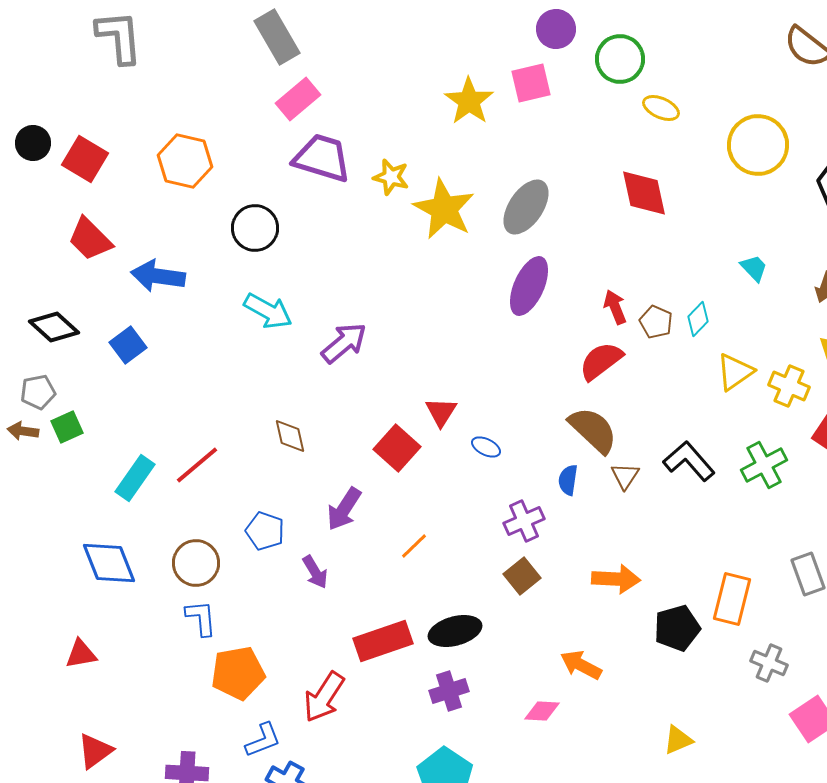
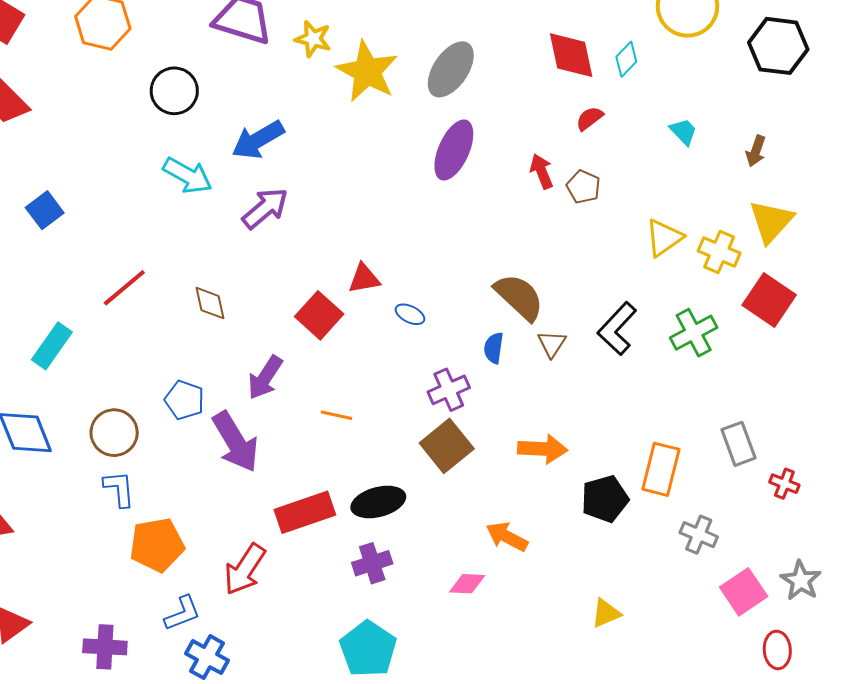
blue arrow: (158, 276) -> (258, 140), moved, turned -38
cyan diamond: (698, 319) -> (626, 59), moved
red semicircle: (601, 361) -> (590, 118), moved, size x0.6
red triangle: (441, 412) -> (364, 279), turned 48
black L-shape: (689, 461) -> (617, 329), turned -96
red line: (197, 465) -> (124, 288), moved
orange line: (414, 546) -> (337, 415), turned 56
purple arrow: (315, 572) -> (235, 442), size x1.8
brown square: (522, 576) -> (447, 446), size x1.4

